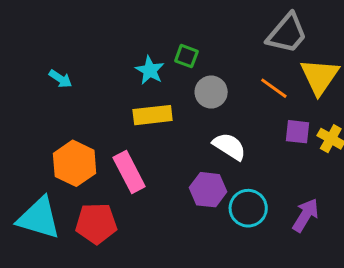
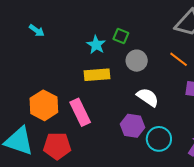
cyan arrow: (60, 79) -> (37, 31), moved

